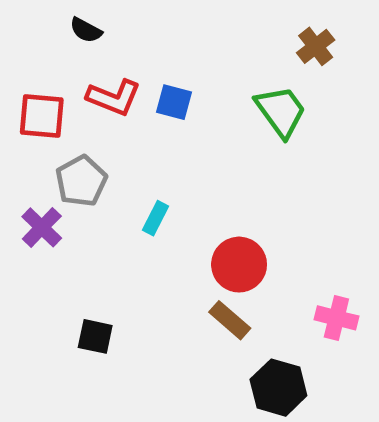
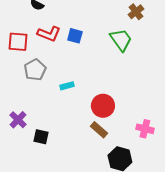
cyan rectangle: (155, 218) -> (67, 86), turned 48
purple cross: (42, 227) -> (18, 120), moved

